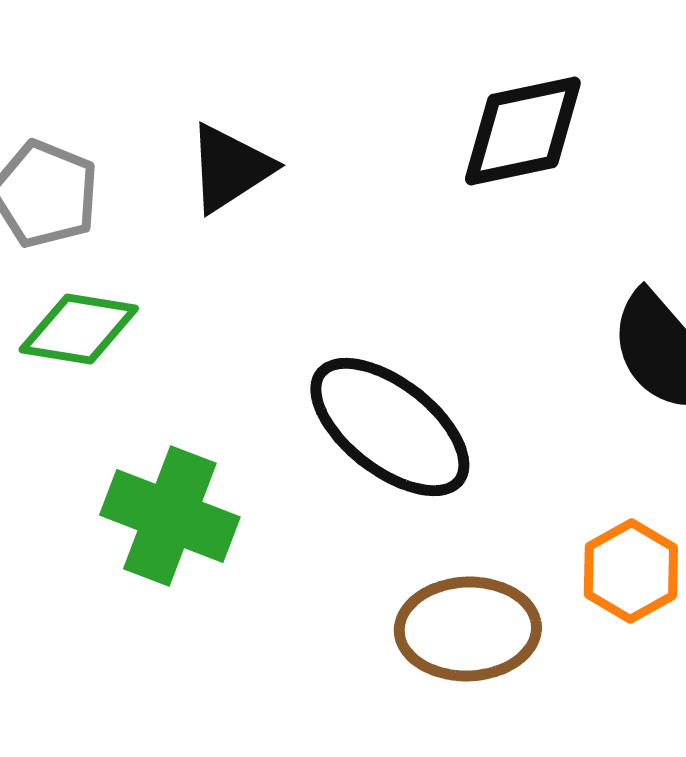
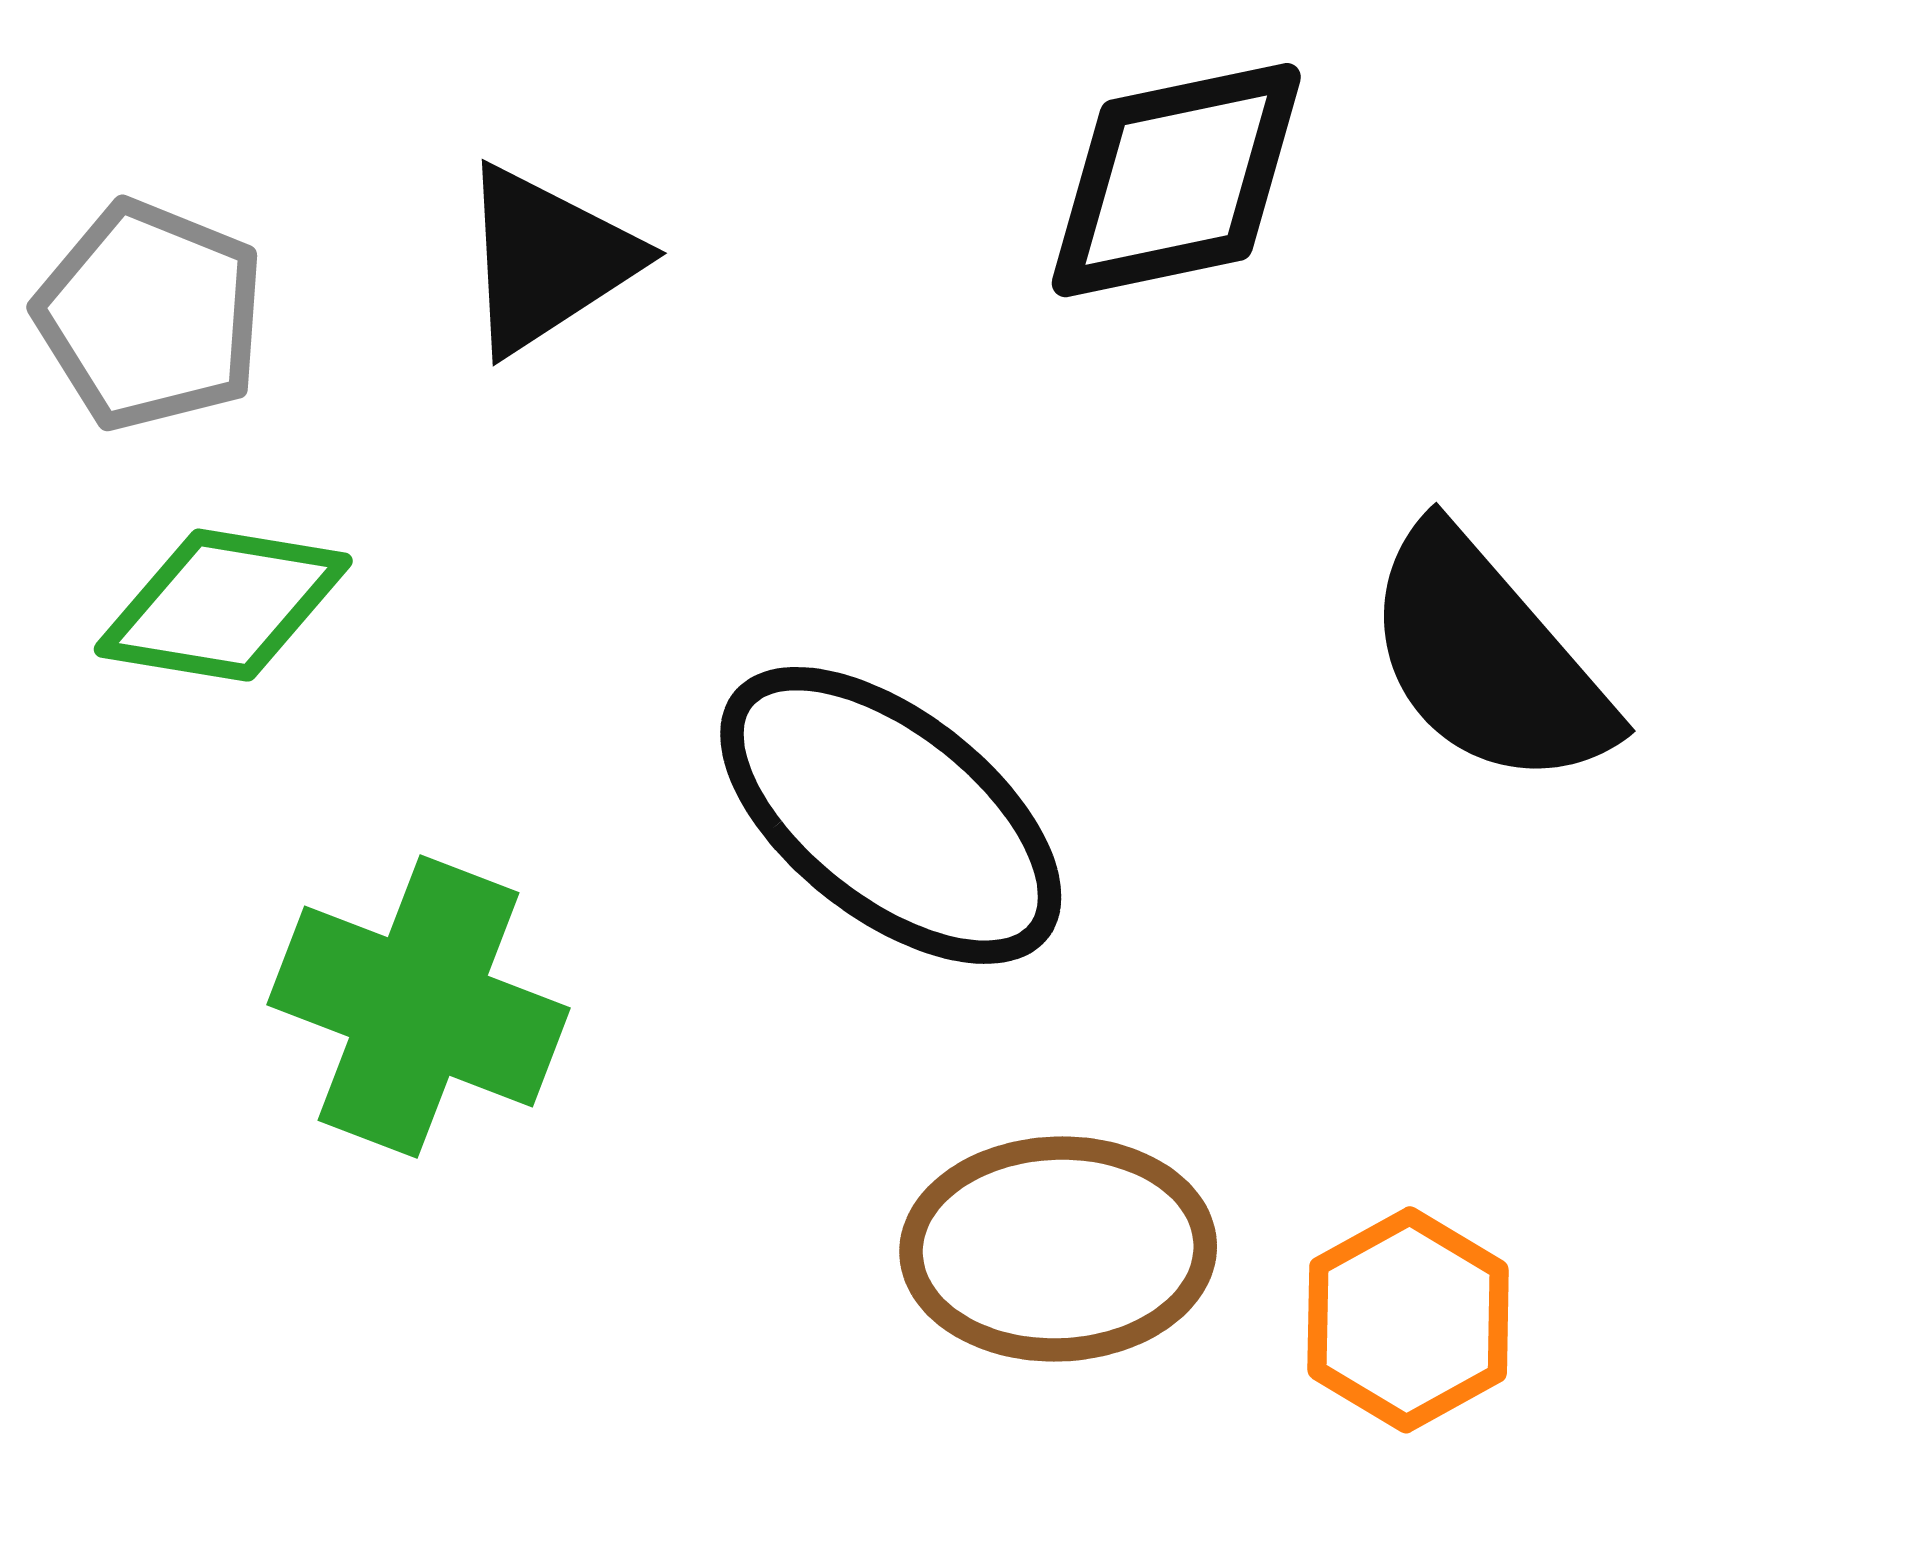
orange hexagon: (631, 571) -> (1408, 1320), moved

